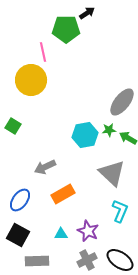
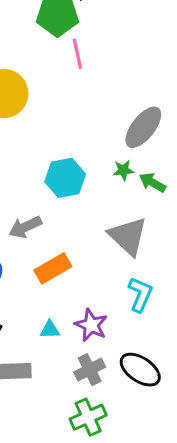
pink line: (43, 52) -> (77, 54), moved
cyan hexagon: (85, 135) -> (65, 178), moved

